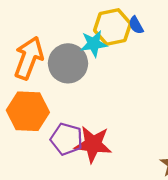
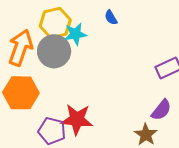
yellow hexagon: (112, 27) -> (55, 23), moved
purple pentagon: (67, 139) -> (52, 131), moved

